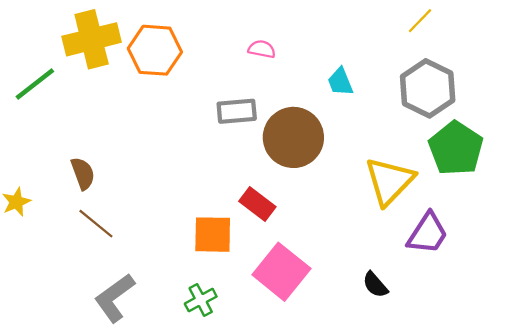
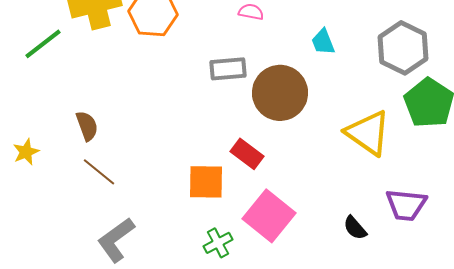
yellow triangle: (389, 181) -> (368, 133), turned -39
purple trapezoid: (428, 233) -> (406, 205), moved, turned 63
green cross: (201, 300) -> (218, 243), moved

